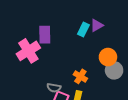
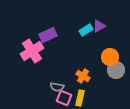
cyan rectangle: (83, 30) -> (86, 30), turned 32
purple rectangle: (45, 35) -> (48, 35), turned 66

